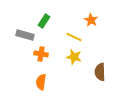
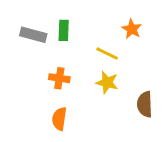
green rectangle: (44, 21) -> (64, 30), turned -32
gray rectangle: (25, 35) -> (33, 35), moved

